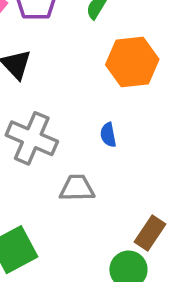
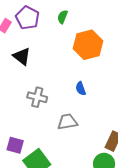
gray cross: (32, 138) -> (37, 97), size x0.7

